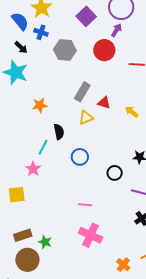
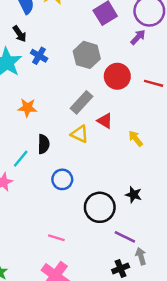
blue cross: (41, 32) -> (39, 56), moved
gray hexagon: (65, 50) -> (87, 55), moved
red circle: (104, 50) -> (117, 76), moved
yellow triangle: (86, 118) -> (80, 134), turned 35
black circle: (115, 173) -> (100, 207), size x1.6

